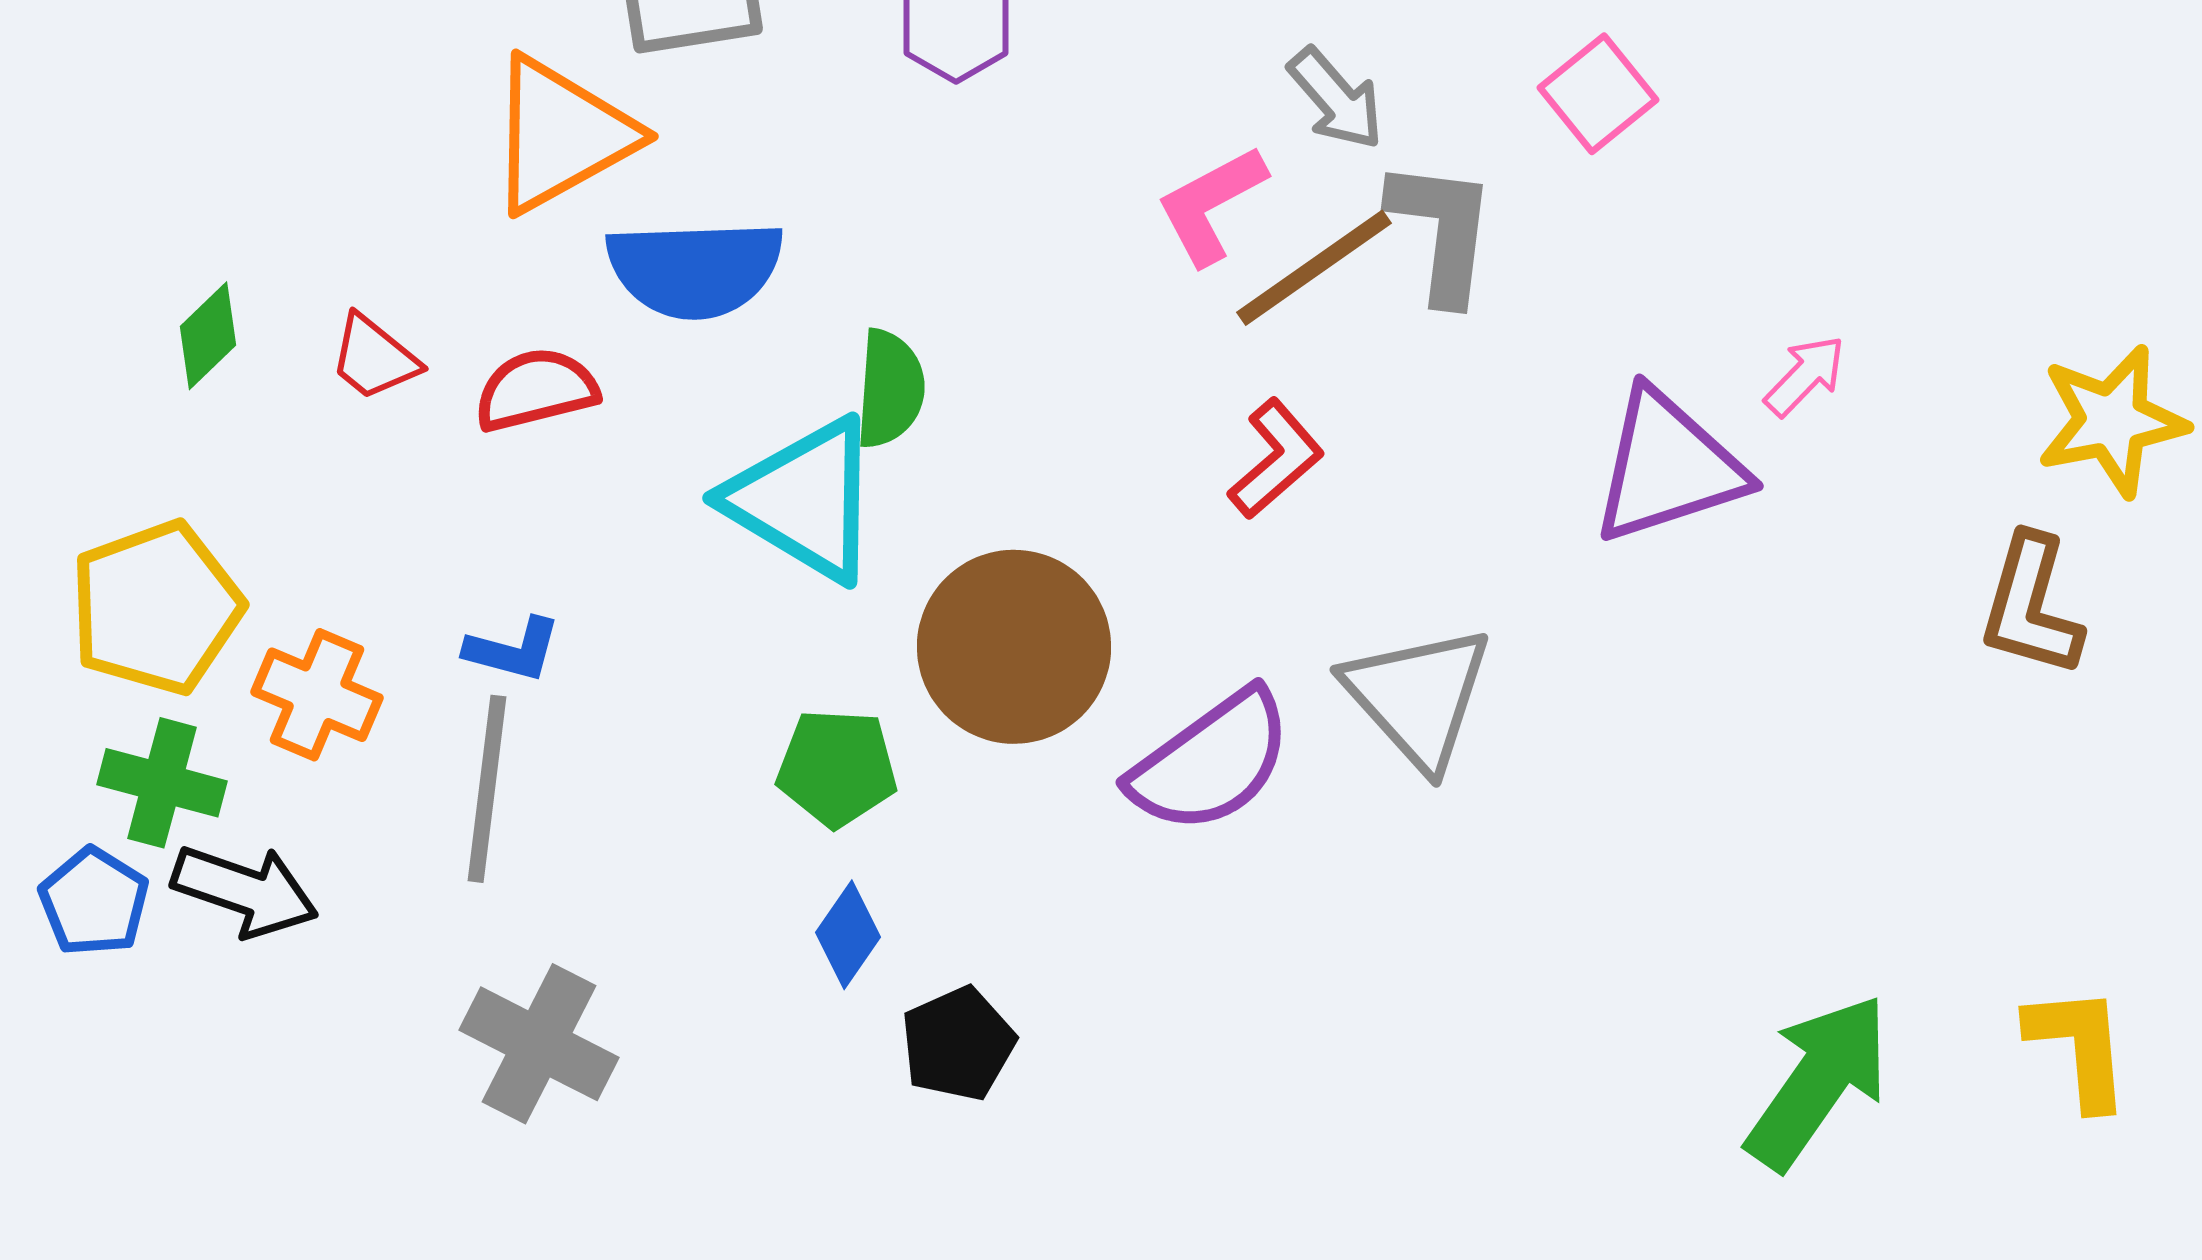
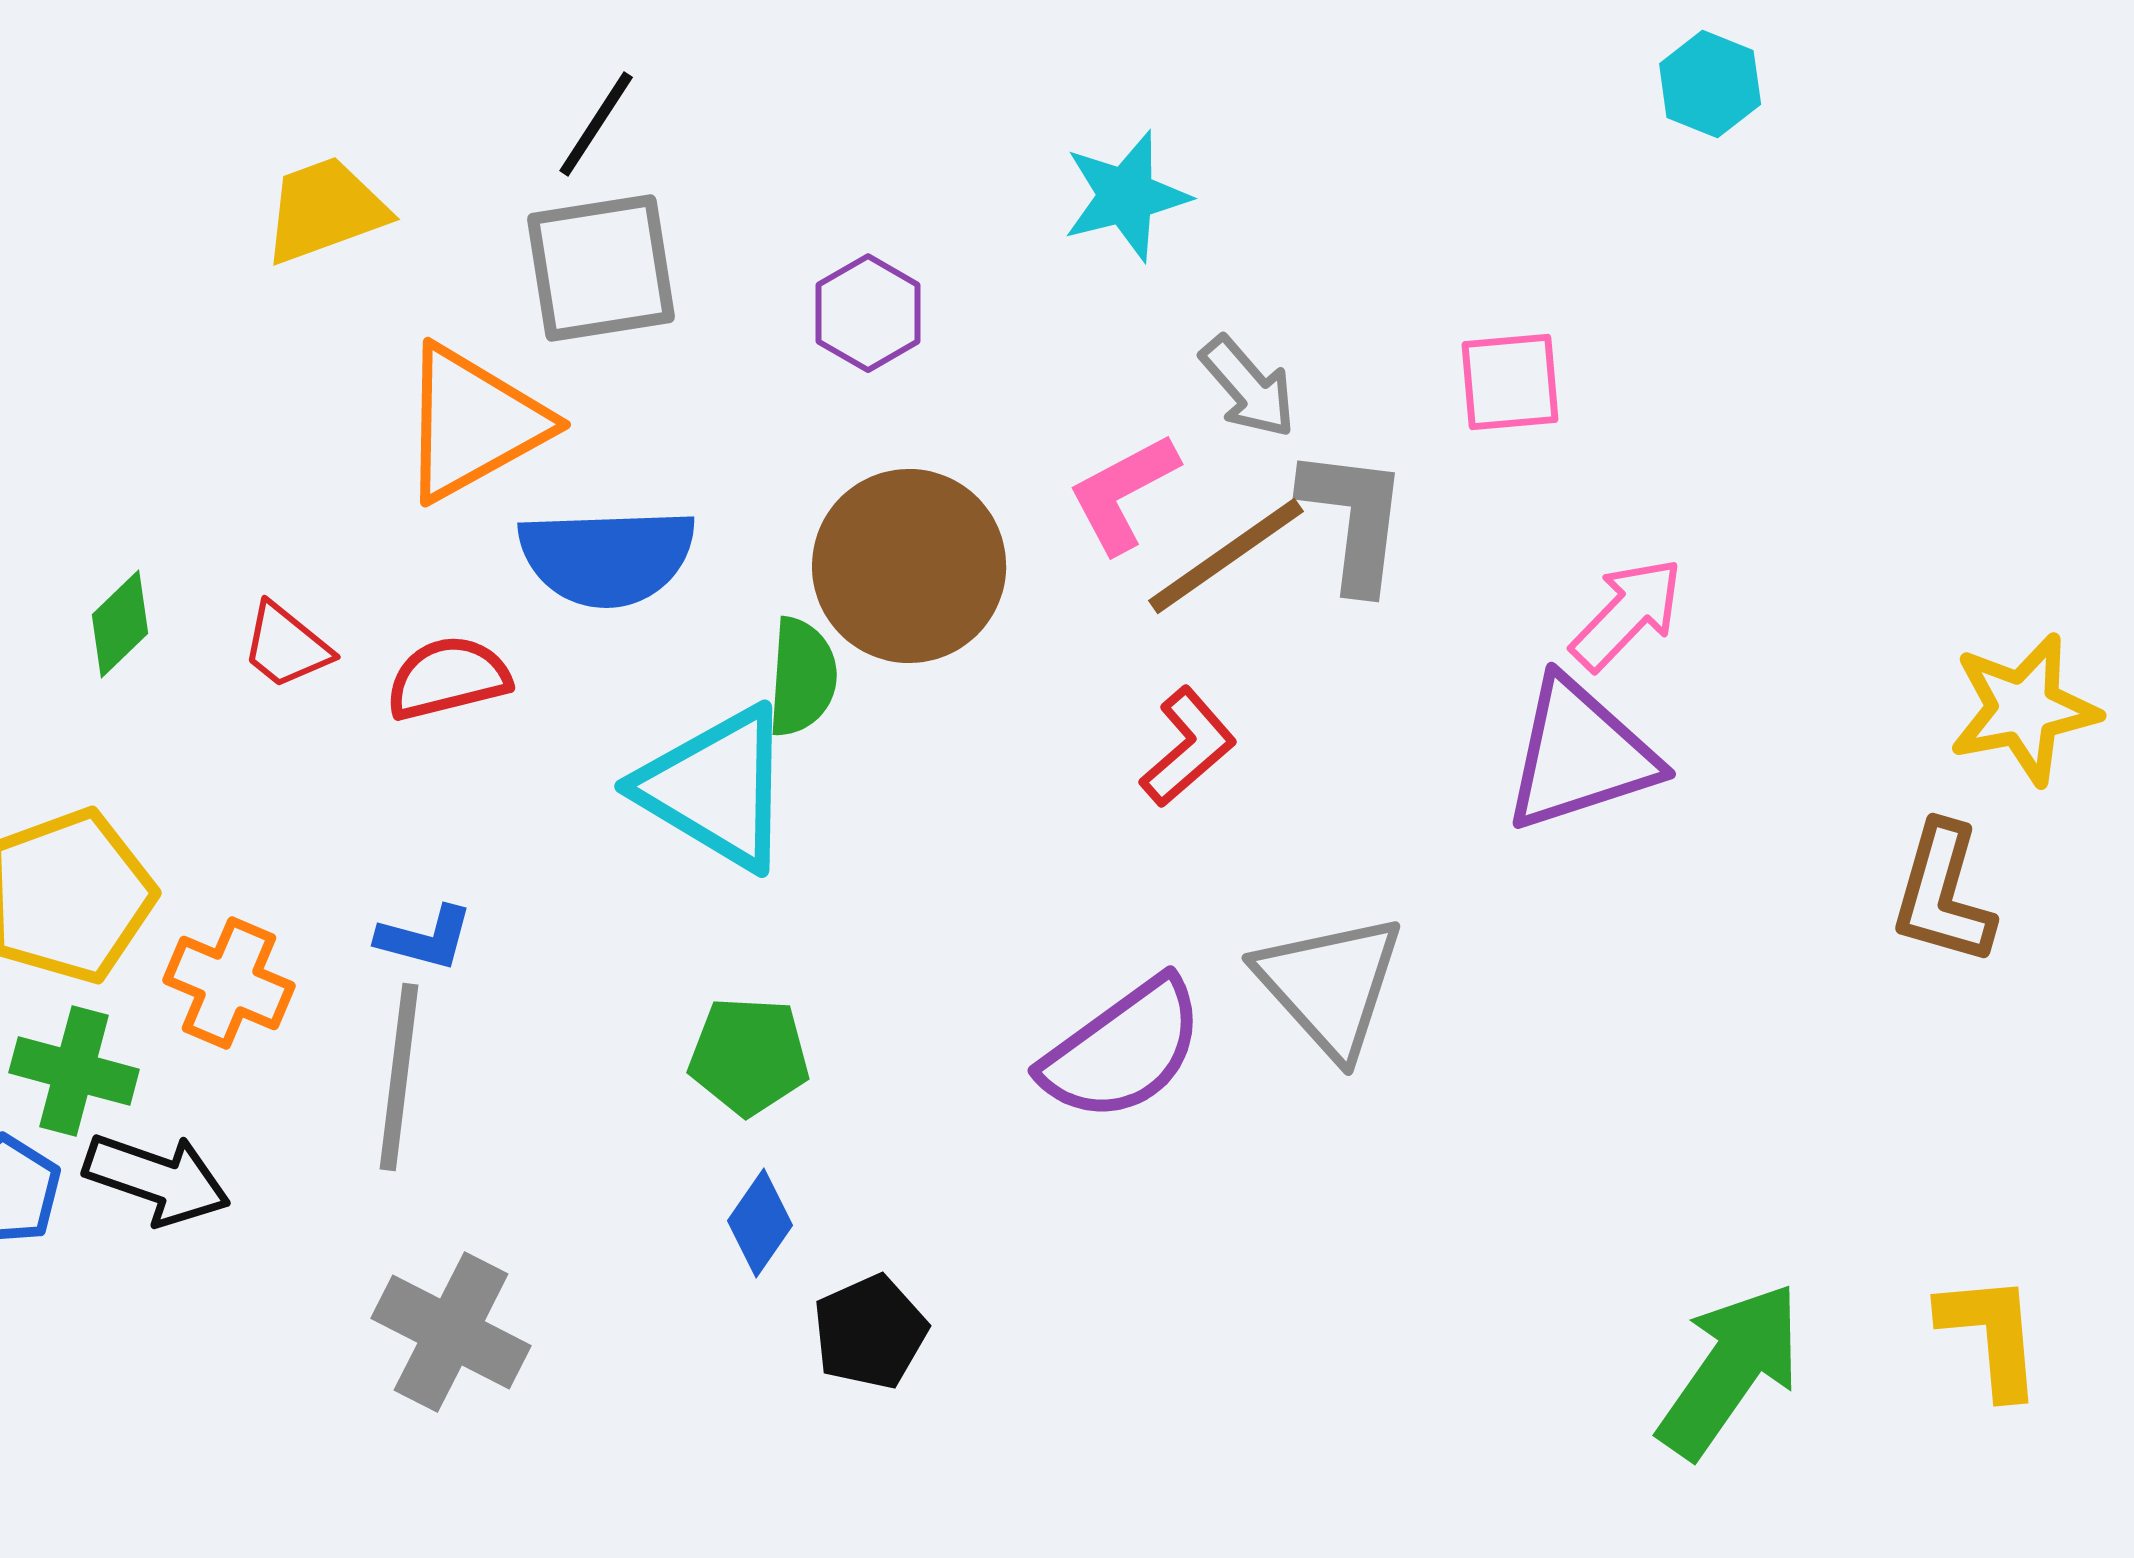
pink square: (1598, 94) -> (1510, 382), turned 34
pink arrow: (1805, 376) -> (1627, 614), moved, size x1.4
brown circle: (1014, 647) -> (909, 566), moved

